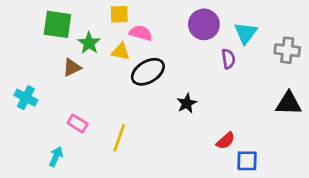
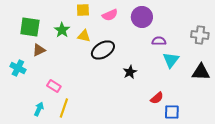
green square: (57, 24) -> (30, 27), moved
pink semicircle: (141, 33) -> (110, 15), moved, turned 140
cyan triangle: (246, 33) -> (171, 60), moved
purple semicircle: (228, 59) -> (159, 41), turned -80
brown triangle: (72, 67) -> (39, 50), moved
yellow line: (119, 138) -> (64, 108), moved

